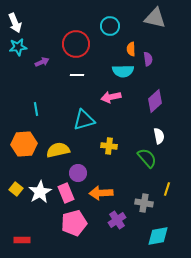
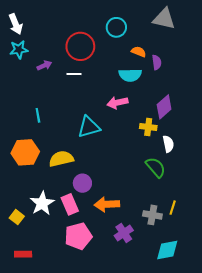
orange semicircle: (131, 49) -> (139, 52), turned 112
white line: (77, 75) -> (74, 74), moved
yellow cross: (109, 146) -> (148, 127), moved
yellow square: (16, 189) -> (17, 217), moved
yellow line: (167, 189) -> (173, 208), moved

